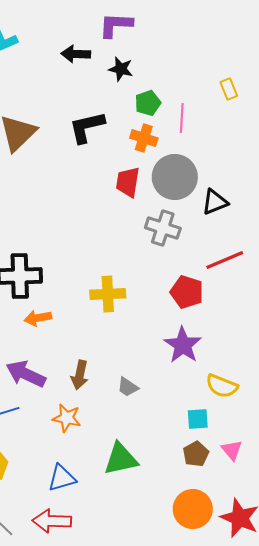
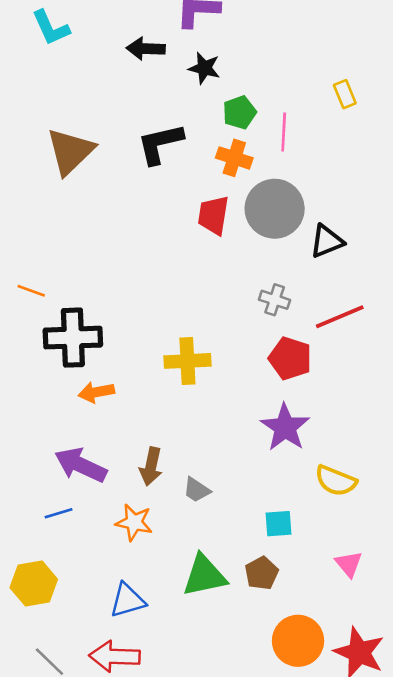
gray cross: (163, 228) -> (275, 300), moved, size x0.7
gray trapezoid: (128, 387) -> (197, 490), moved
cyan square: (198, 419) -> (279, 524), moved
brown pentagon: (196, 454) -> (262, 573), moved

